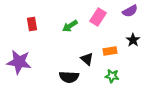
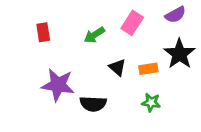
black star: (133, 40) -> (179, 54), size x1.6
black triangle: (87, 59) -> (117, 67), moved
purple star: (19, 62) -> (58, 85), moved

